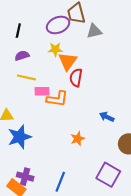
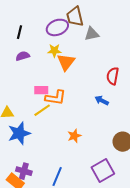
yellow line: (26, 77) -> (42, 110), moved, turned -48
red semicircle: (76, 78) -> (113, 76), moved
blue arrow: (107, 117) -> (102, 100), moved
purple square: (108, 175) -> (103, 171), turned 30

